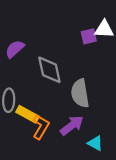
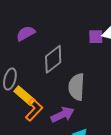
gray diamond: (49, 70) -> (53, 59), turned 52

